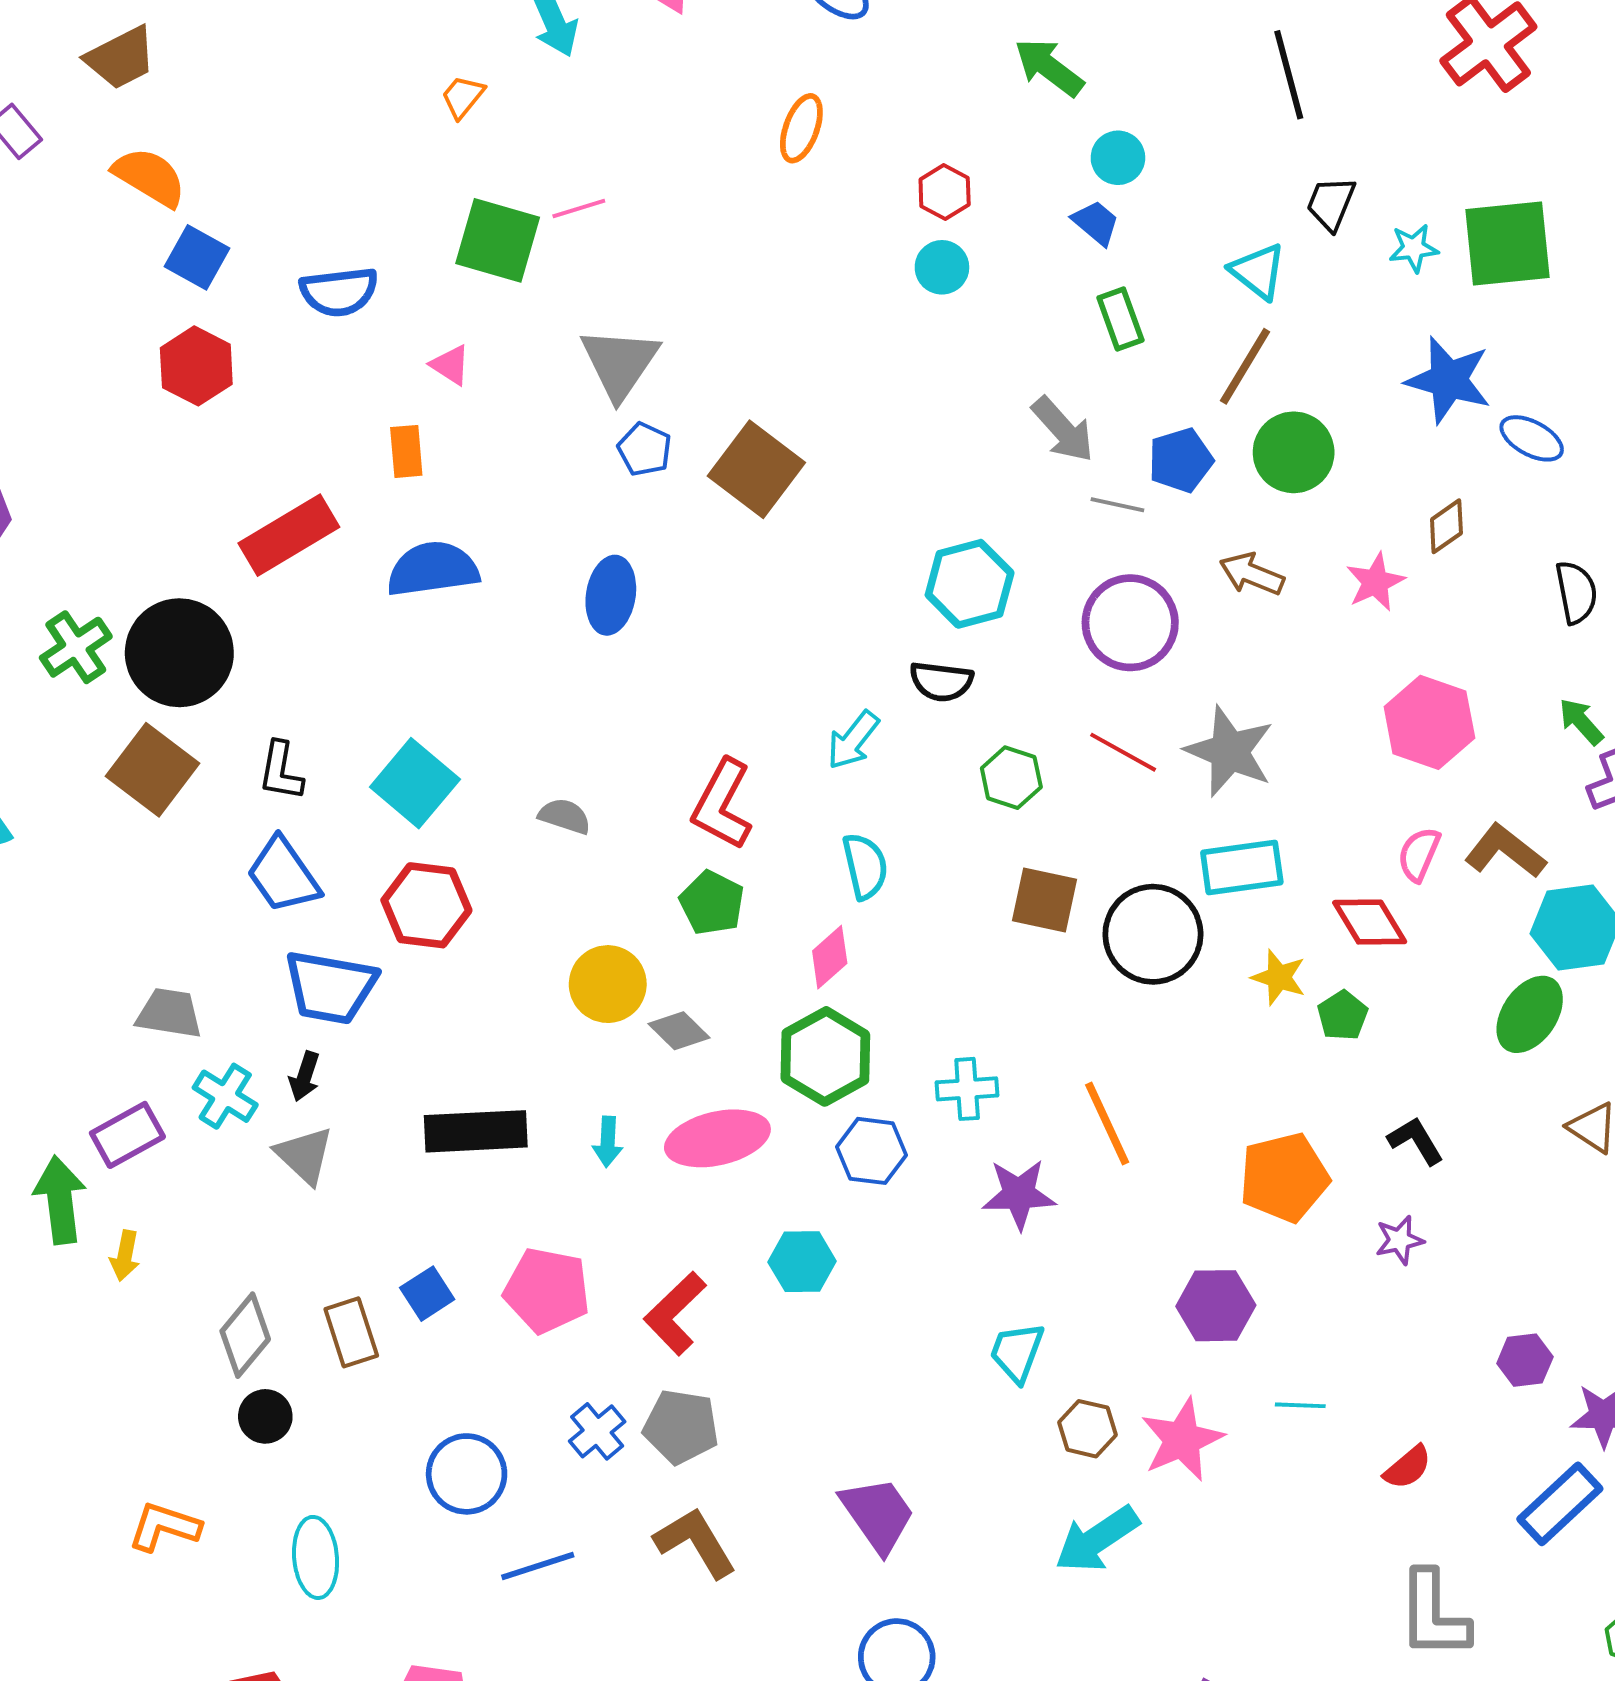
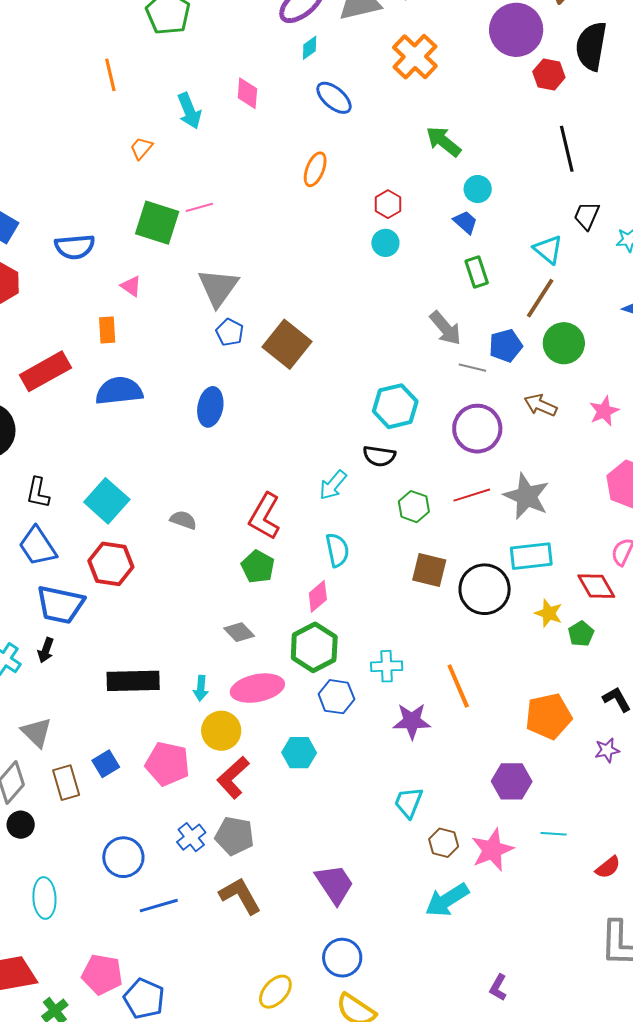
red line: (1123, 752) -> (472, 495), turned -48
yellow circle: (608, 984) -> (221, 731), moved
gray triangle: (304, 1155) -> (36, 732), moved

